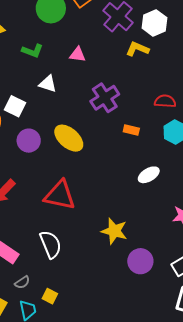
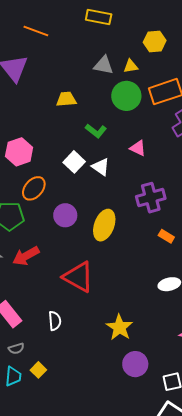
white square: (15, 106) -> (74, 162), moved
yellow ellipse: (69, 138) -> (104, 225), turned 52
white semicircle: (51, 244) -> (55, 321), size x0.7

